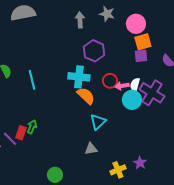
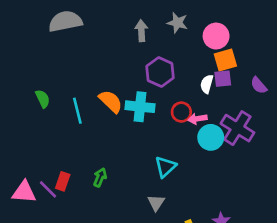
white semicircle: (135, 85) -> (207, 84), moved
orange semicircle: (86, 96) -> (111, 101), moved
green arrow: (32, 127) -> (100, 177), moved
gray triangle: (91, 149) -> (156, 203), turned -48

